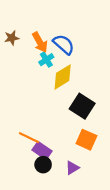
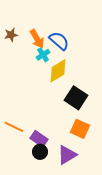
orange line: (29, 138) -> (14, 127), moved
purple triangle: (72, 168) -> (67, 155), size x1.5

